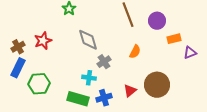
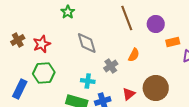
brown cross: (18, 47) -> (18, 40), moved
gray cross: (104, 62) -> (111, 66), moved
blue rectangle: (18, 68) -> (20, 89), moved
green hexagon: (39, 84) -> (44, 73), moved

